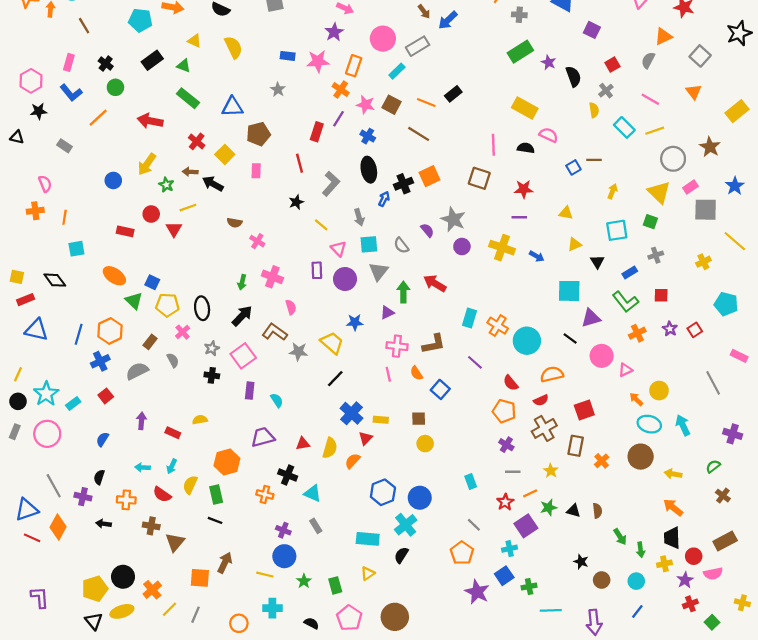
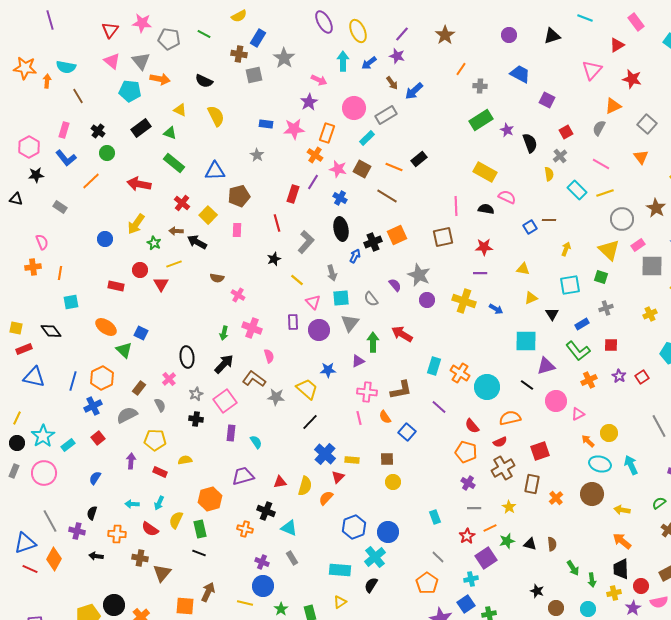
brown square: (479, 178) -> (443, 237), turned -30
yellow pentagon: (167, 305) -> (155, 440), moved

